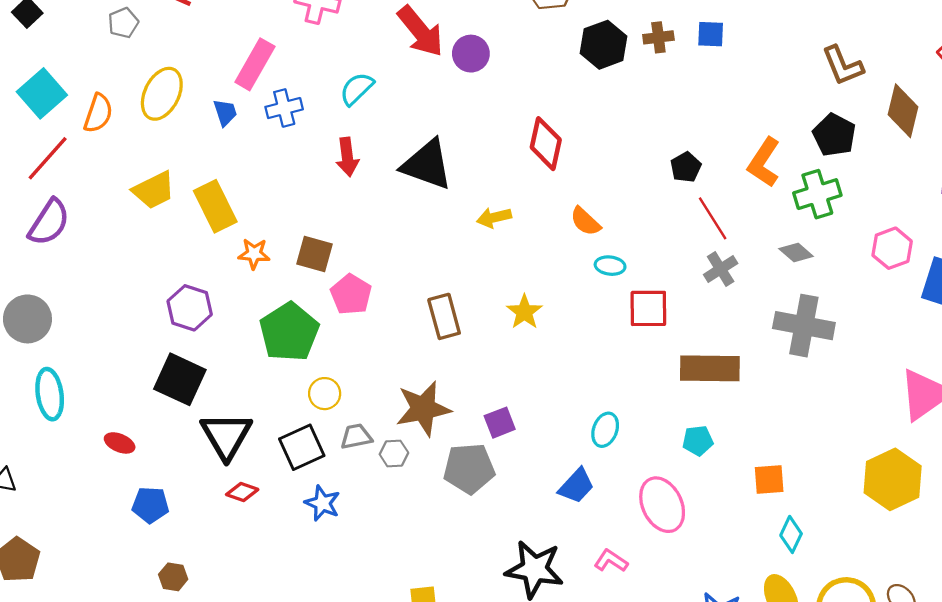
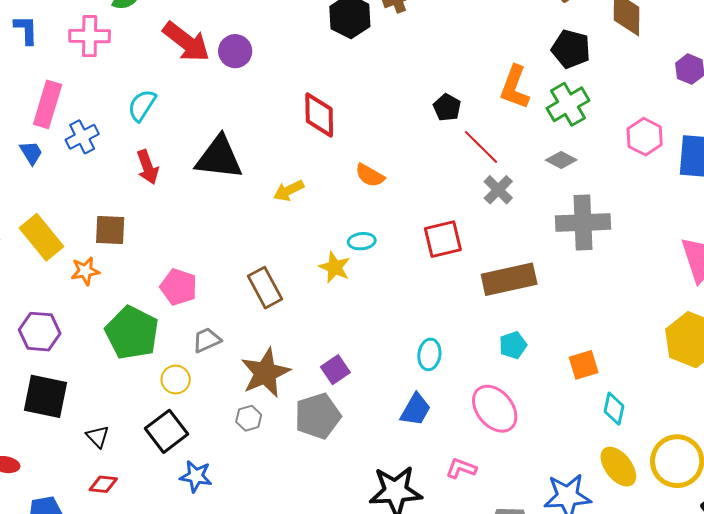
brown square: (315, 254) -> (110, 230), moved
cyan ellipse: (610, 266) -> (362, 241), moved
black triangle: (226, 436) -> (98, 437), size x0.5
gray trapezoid: (356, 437) -> (207, 340), moved
red diamond: (242, 492) -> (103, 484), moved

